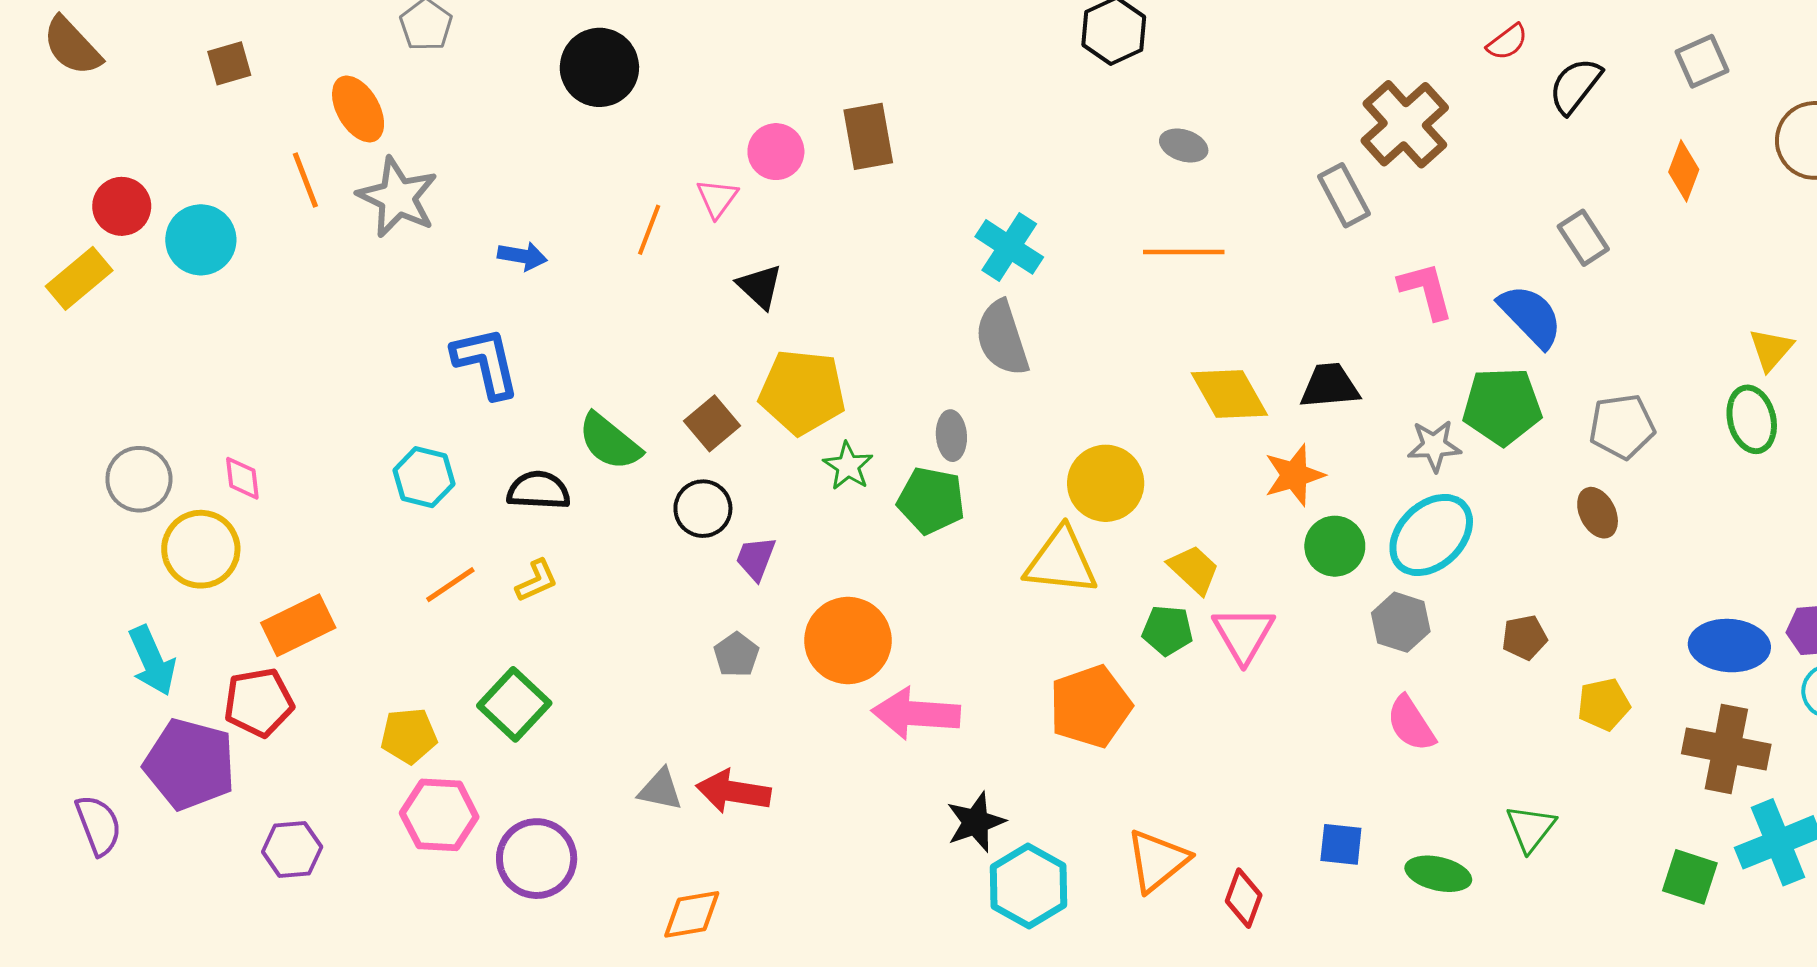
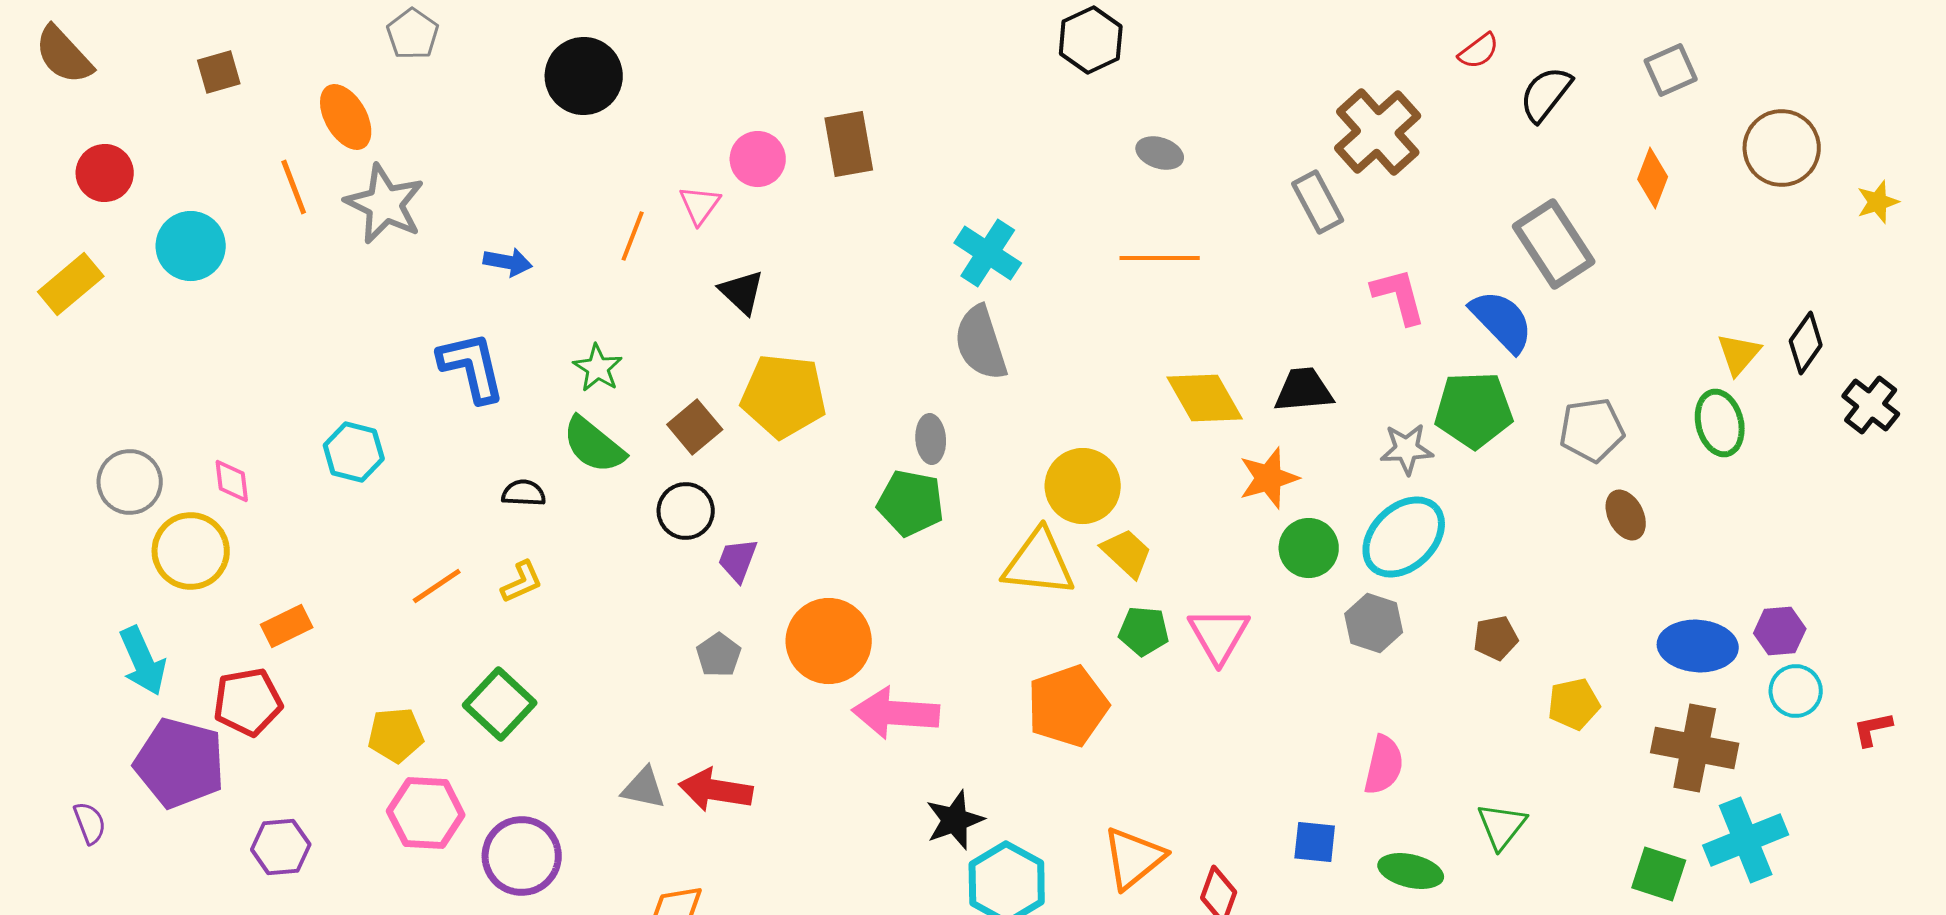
red circle: (122, 206) -> (105, 173), moved
gray rectangle: (1583, 238) -> (1554, 244), size x1.6
green star: (848, 466) -> (598, 368), moved
cyan hexagon: (424, 477) -> (354, 452), moved
black semicircle: (539, 490) -> (524, 493), size x0.7
brown ellipse: (1598, 513) -> (1626, 515), moved
yellow trapezoid: (1194, 569) -> (1127, 553), moved
orange rectangle: (298, 625) -> (287, 626), size x0.7
pink semicircle: (1411, 724) -> (1384, 765), moved, turned -134
purple semicircle: (98, 825) -> (90, 823), size x0.7

